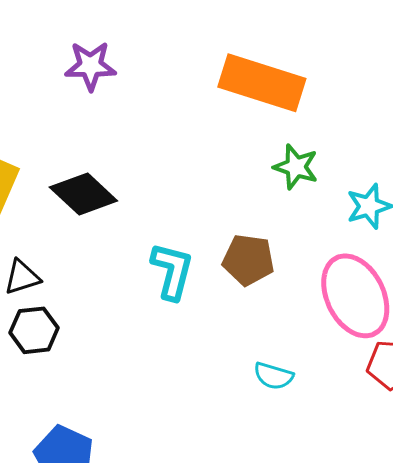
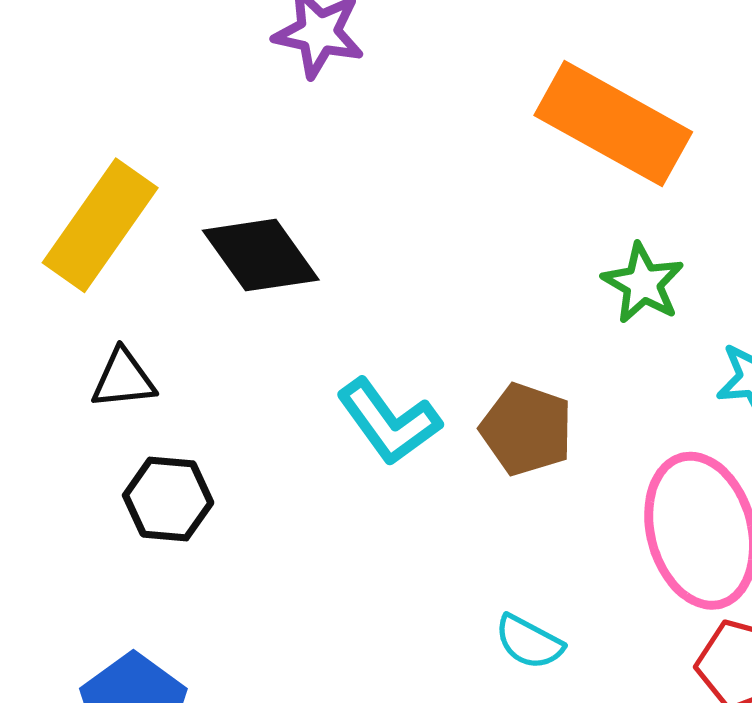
cyan L-shape: (172, 271) -> (389, 422), turned 118
black hexagon: (34, 330) -> (168, 499), moved

